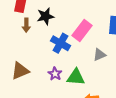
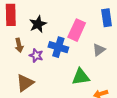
brown arrow: (26, 25) -> (19, 45), moved
purple star: (55, 74) -> (36, 55), moved

